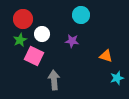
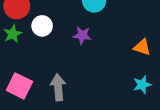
pink square: (34, 56) -> (19, 86), moved
orange triangle: (106, 56) -> (142, 47), moved

